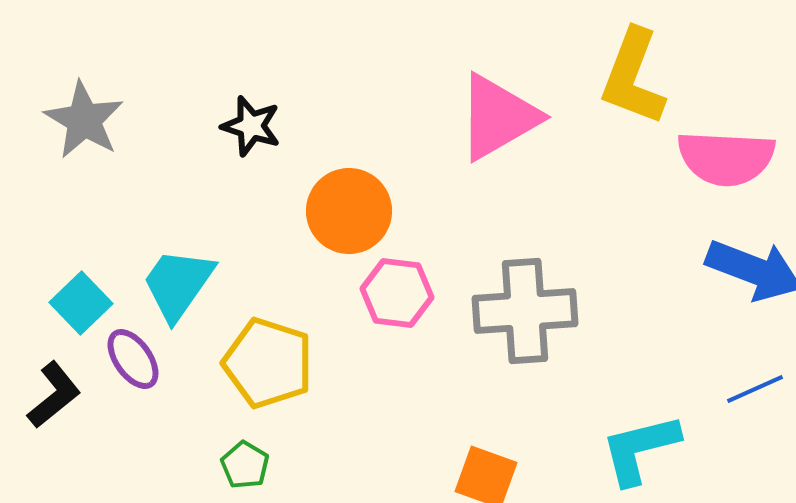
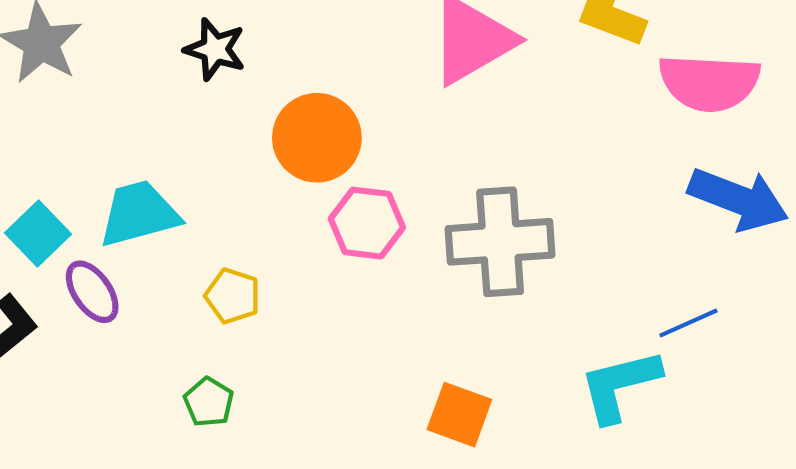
cyan trapezoid: (178, 284) -> (139, 214), turned 40
yellow pentagon: (268, 363) -> (233, 296), size x0.6
blue line: (755, 389) -> (688, 323), moved

